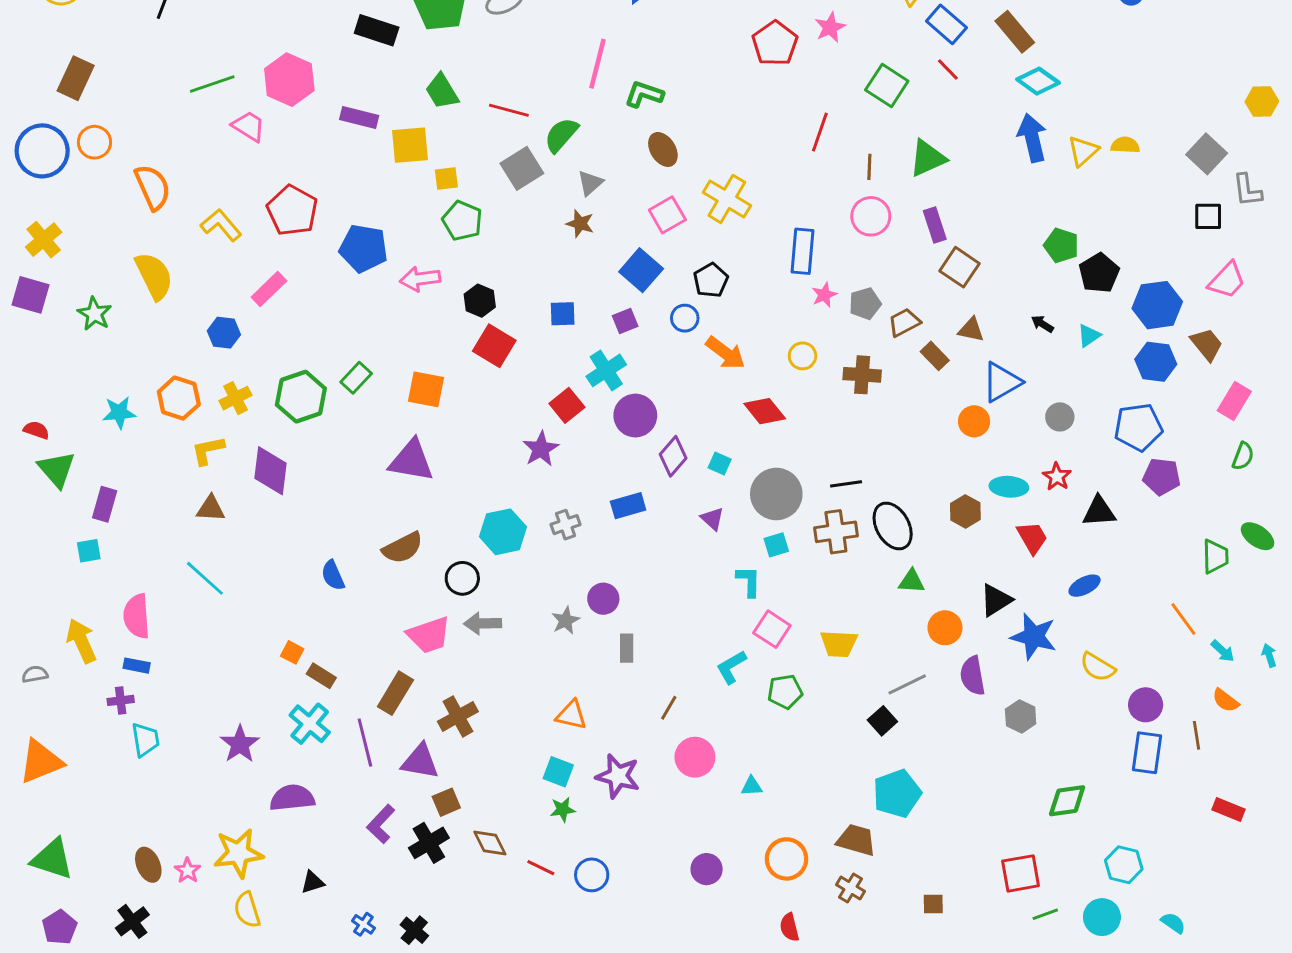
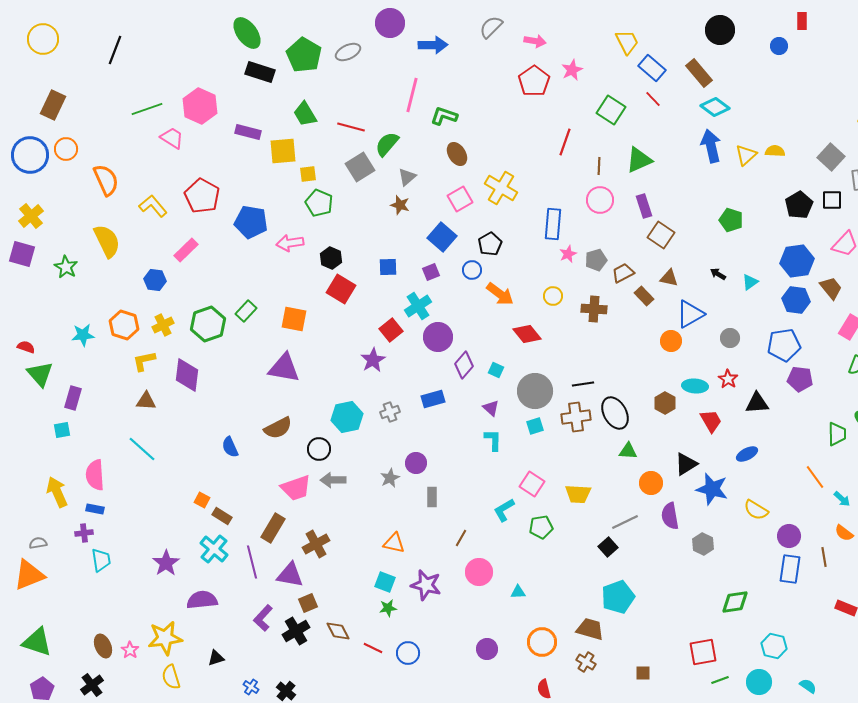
black pentagon: (1099, 273) -> (799, 205), moved
cyan L-shape: (749, 581) -> (493, 440), moved
gray semicircle: (35, 674) -> (38, 543), moved

